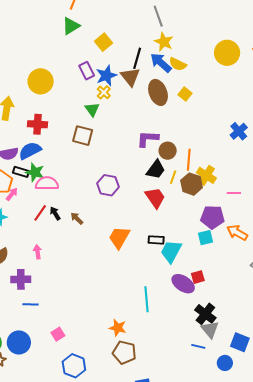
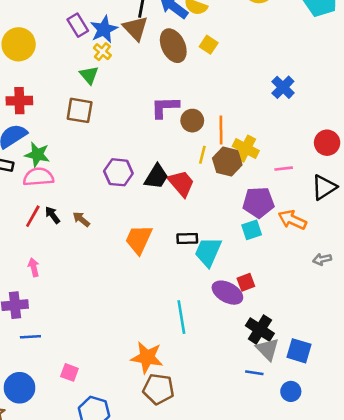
black trapezoid: (156, 170) -> (156, 177), moved
green star: (35, 172) -> (37, 155), moved
orange star: (118, 328) -> (147, 357), size x1.4
pink square: (58, 334) -> (69, 372), turned -32
blue square: (240, 342) -> (299, 351), moved

